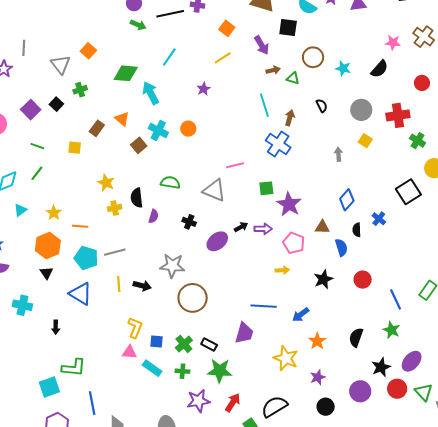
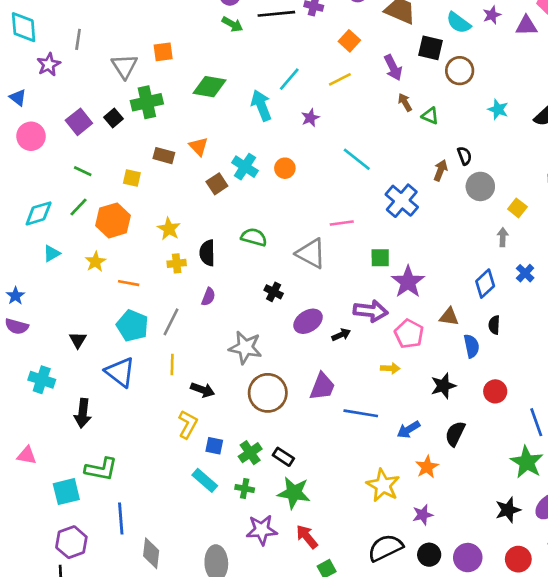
orange square: (88, 51) -> (163, 52), turned 35
cyan line: (169, 57) -> (289, 79), moved
brown circle: (313, 57) -> (460, 71), moved
brown arrow: (273, 70) -> (405, 102), turned -112
green cross: (80, 90) -> (147, 102), size x1.6
cyan arrow: (151, 93) -> (261, 106), moved
cyan line: (264, 105) -> (357, 159), moved, turned -40
gray circle: (361, 110) -> (480, 186), moved
brown arrow: (290, 118) -> (440, 170), moved
brown rectangle: (97, 128) -> (164, 156), turned 63
gray arrow: (338, 154) -> (503, 237), moved
purple semicircle: (154, 216) -> (208, 297), moved
blue cross: (379, 219) -> (525, 273), moved
black arrow: (241, 227) -> (341, 335), moved
purple arrow: (263, 229) -> (371, 311), size x1.4
orange hexagon: (48, 246) -> (113, 220), moved
gray line: (115, 252) -> (171, 322), turned -55
black arrow: (142, 286) -> (203, 390), moved
black arrow: (56, 327) -> (83, 413), size x1.5
green star: (392, 330) -> (527, 462), size x1.4
purple trapezoid: (244, 333) -> (322, 387), moved
black semicircle: (356, 337) -> (455, 434), moved
pink triangle: (129, 352) -> (27, 455), moved
red circle: (397, 389) -> (518, 559), moved
purple circle: (360, 391) -> (468, 558), moved
red arrow: (233, 403) -> (307, 537), turned -78
black semicircle: (274, 407) -> (385, 548), moved

